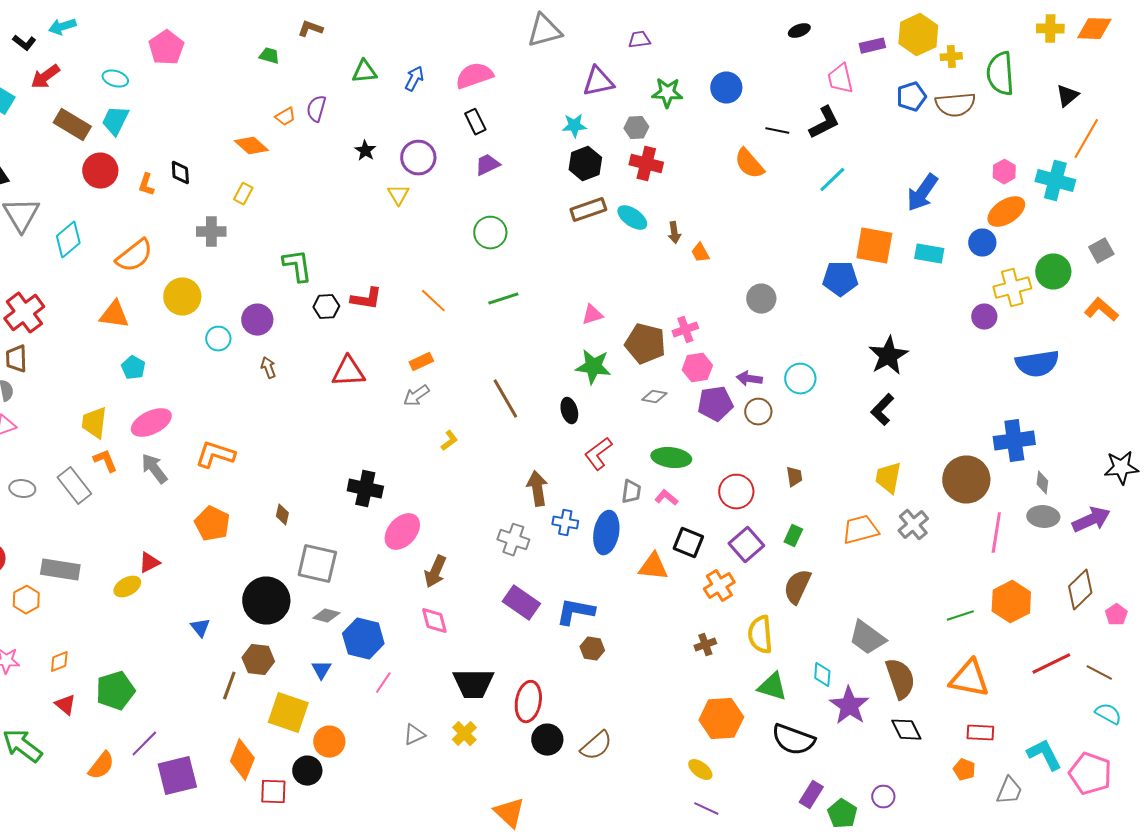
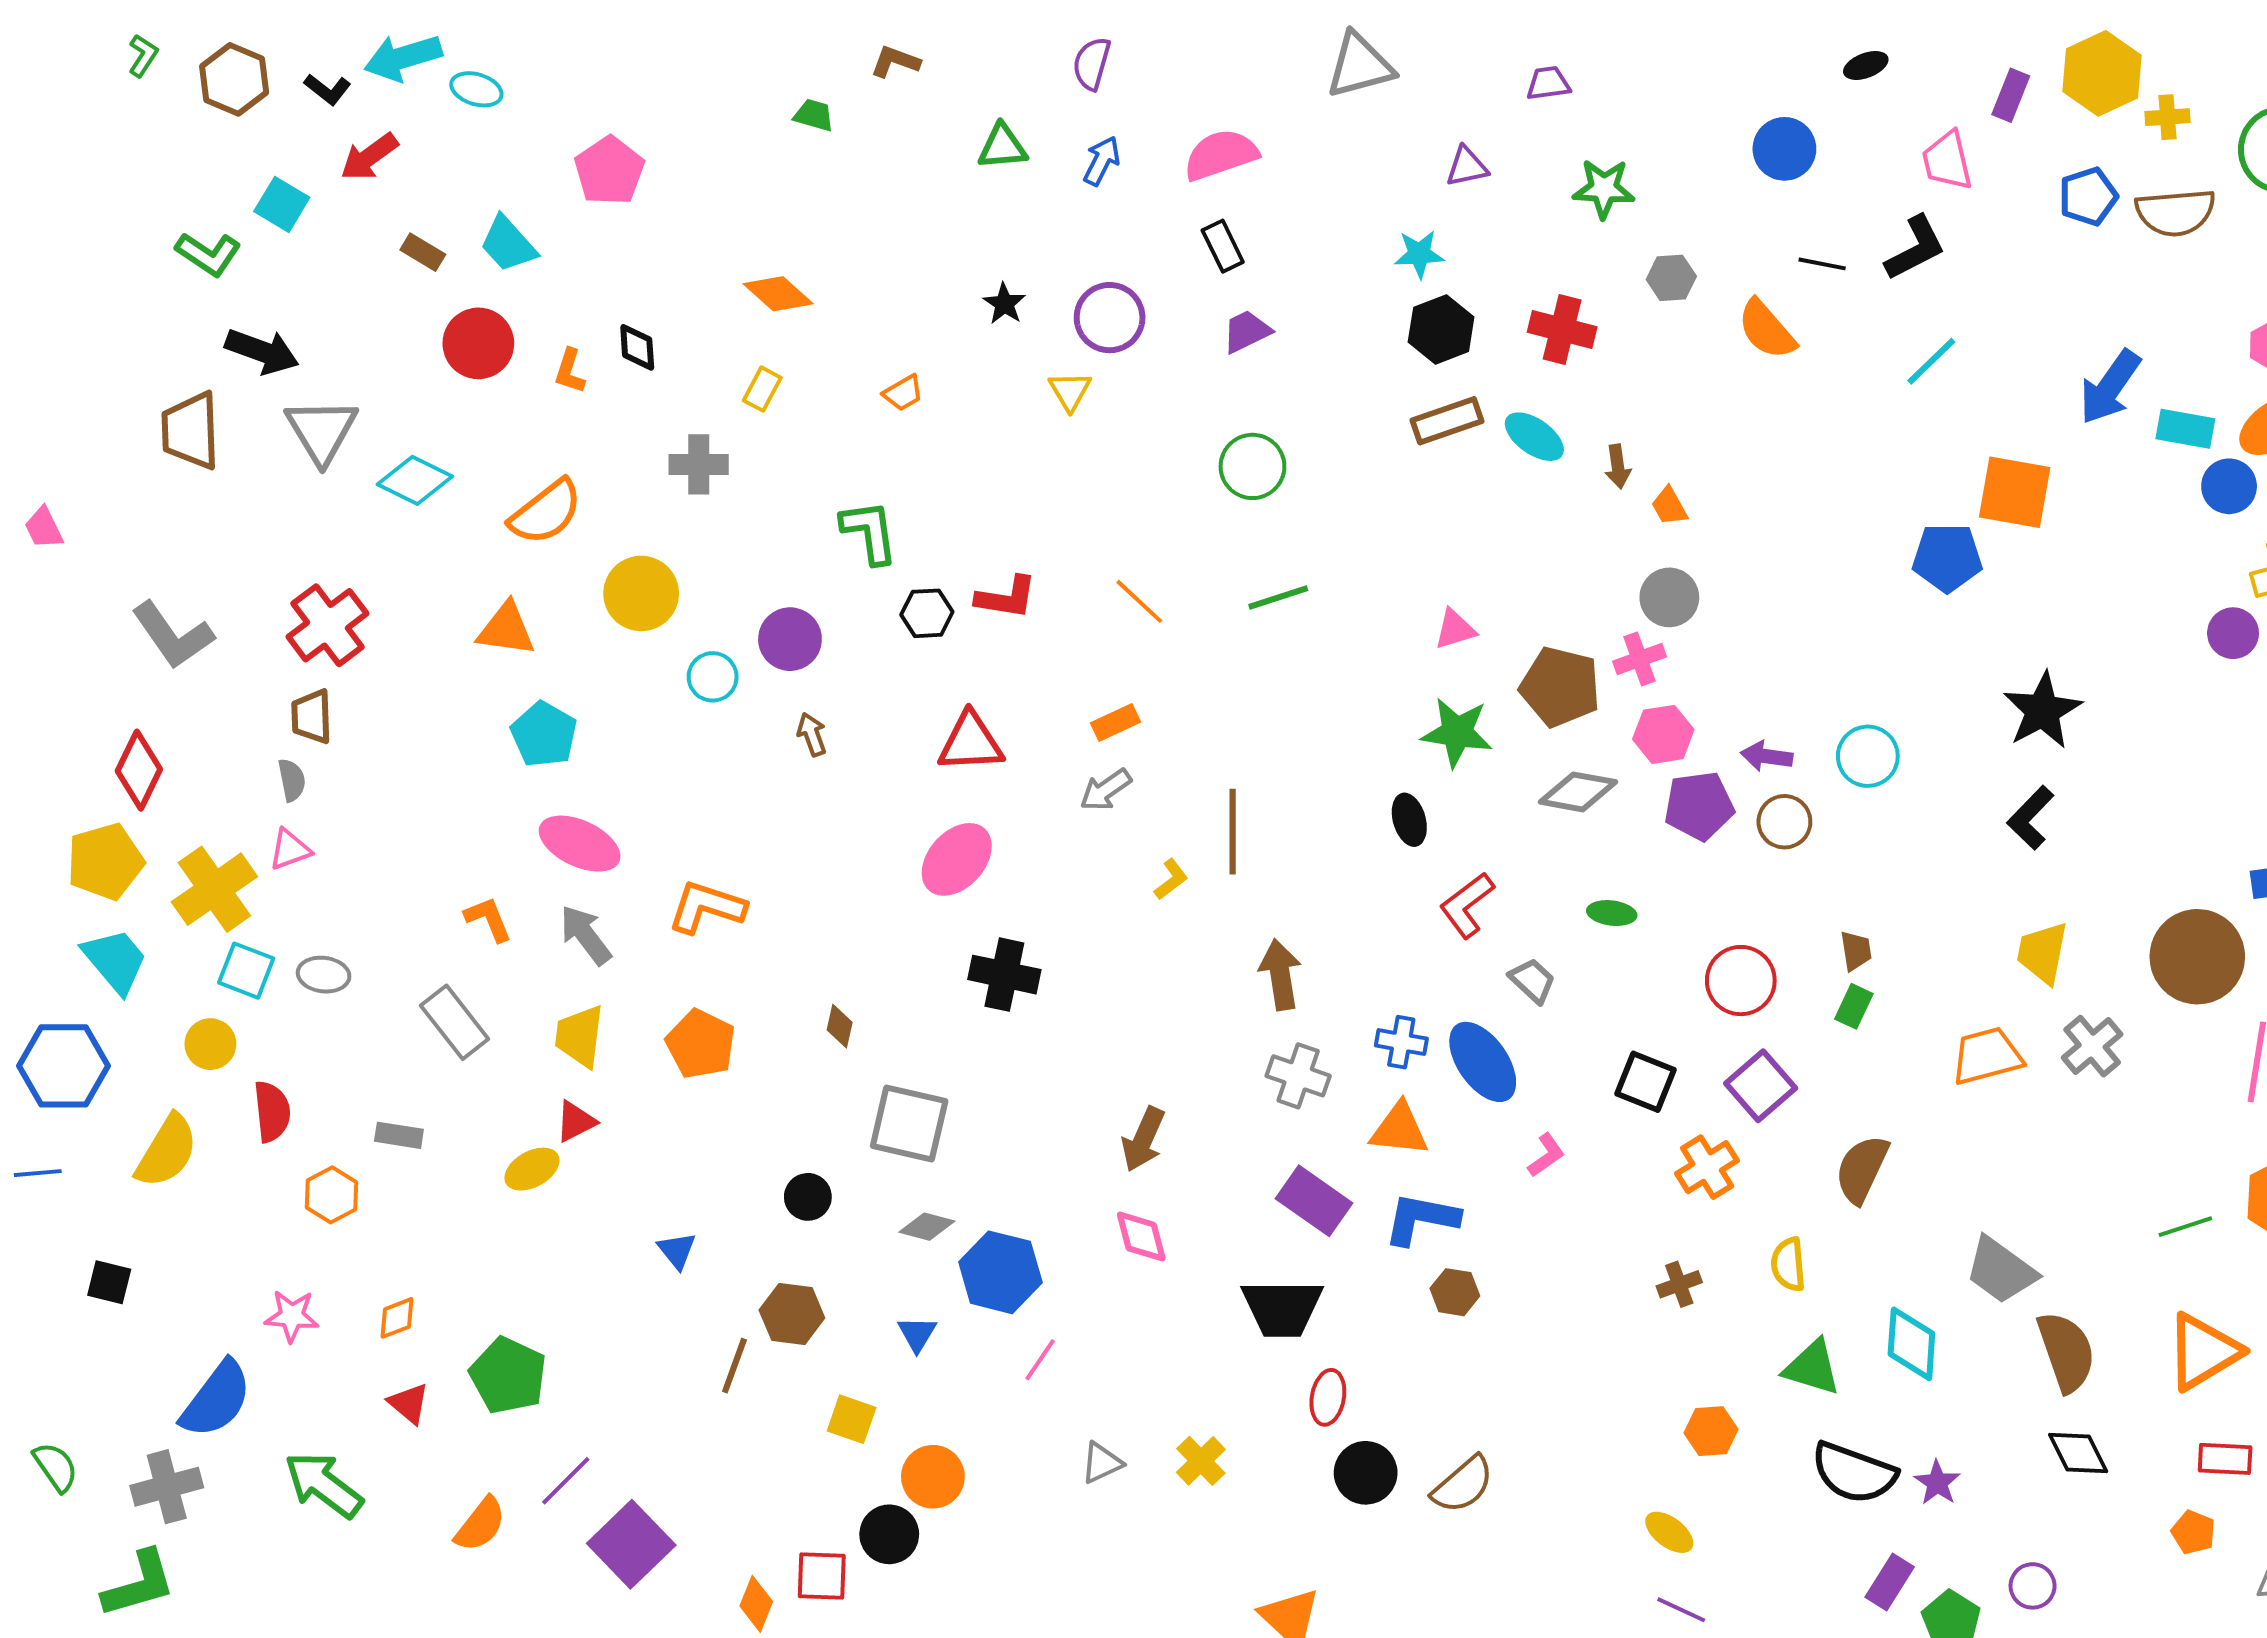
cyan arrow: (62, 27) -> (403, 58), size x1.4
purple rectangle: (872, 46) -> (2011, 95), turned -55
pink pentagon: (166, 48) -> (609, 171), moved
cyan ellipse: (115, 79) -> (476, 89), moved
purple triangle: (598, 82) -> (1467, 167), size x0.7
blue circle: (726, 88) -> (1784, 149), moved
purple semicircle: (316, 109) -> (1092, 64), moved
orange trapezoid: (285, 117) -> (903, 393), moved
cyan trapezoid: (115, 121) -> (508, 244), turned -68
brown rectangle: (72, 125) -> (423, 252), size x0.6
gray hexagon: (636, 128) -> (1671, 278), moved
cyan diamond: (68, 240) -> (415, 480), turned 66
cyan rectangle: (929, 254) -> (2185, 429), moved
gray circle: (761, 299) -> (1669, 597), moved
cyan pentagon: (133, 368) -> (544, 734), size x1.4
gray diamond: (654, 397) -> (1578, 792), size x1.5
brown line: (505, 399) -> (1233, 832), moved, turned 30
yellow trapezoid: (94, 423) -> (580, 1036), moved
pink ellipse: (151, 423) -> (580, 844), turned 51
green ellipse: (671, 458) -> (1612, 913), size x0.6
gray rectangle: (74, 486) -> (455, 1022), moved
brown arrow: (537, 489) -> (1280, 975), moved
gray trapezoid: (631, 492) -> (1532, 981), turned -55
pink L-shape: (666, 498) -> (1546, 1155), moved, turned 105
pink ellipse: (402, 532) -> (957, 859), moved
blue ellipse: (606, 533) -> (1483, 1062), turned -45
green rectangle: (793, 536) -> (1854, 1006), moved
orange triangle: (653, 567) -> (1399, 1129), moved
gray rectangle: (60, 570) -> (399, 1135), size x0.6
black circle: (266, 601) -> (808, 1197), size x0.5
yellow semicircle: (760, 635) -> (1788, 1264), size x0.7
cyan diamond: (822, 675) -> (1911, 1344), size x1.5
orange triangle: (969, 679) -> (2203, 1352), turned -42
black trapezoid: (473, 684) -> (1282, 1308), moved
green pentagon: (115, 691) -> (508, 1376), turned -30
red ellipse: (528, 702) -> (1328, 1397), size x0.7
purple star: (849, 706) -> (1937, 1483), moved, size x0.6
yellow square: (288, 713) -> (852, 1419), size x0.6
orange hexagon: (721, 719) -> (1711, 1431), size x0.6
orange diamond: (242, 760) -> (756, 1604), moved, size x0.7
purple square: (177, 776) -> (631, 1544), turned -30

